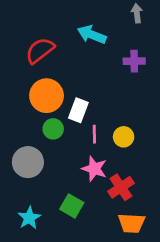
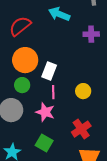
green circle: (53, 129) -> (22, 85), moved
pink line: (94, 134) -> (53, 92), moved
pink star: (94, 169) -> (45, 112), moved

